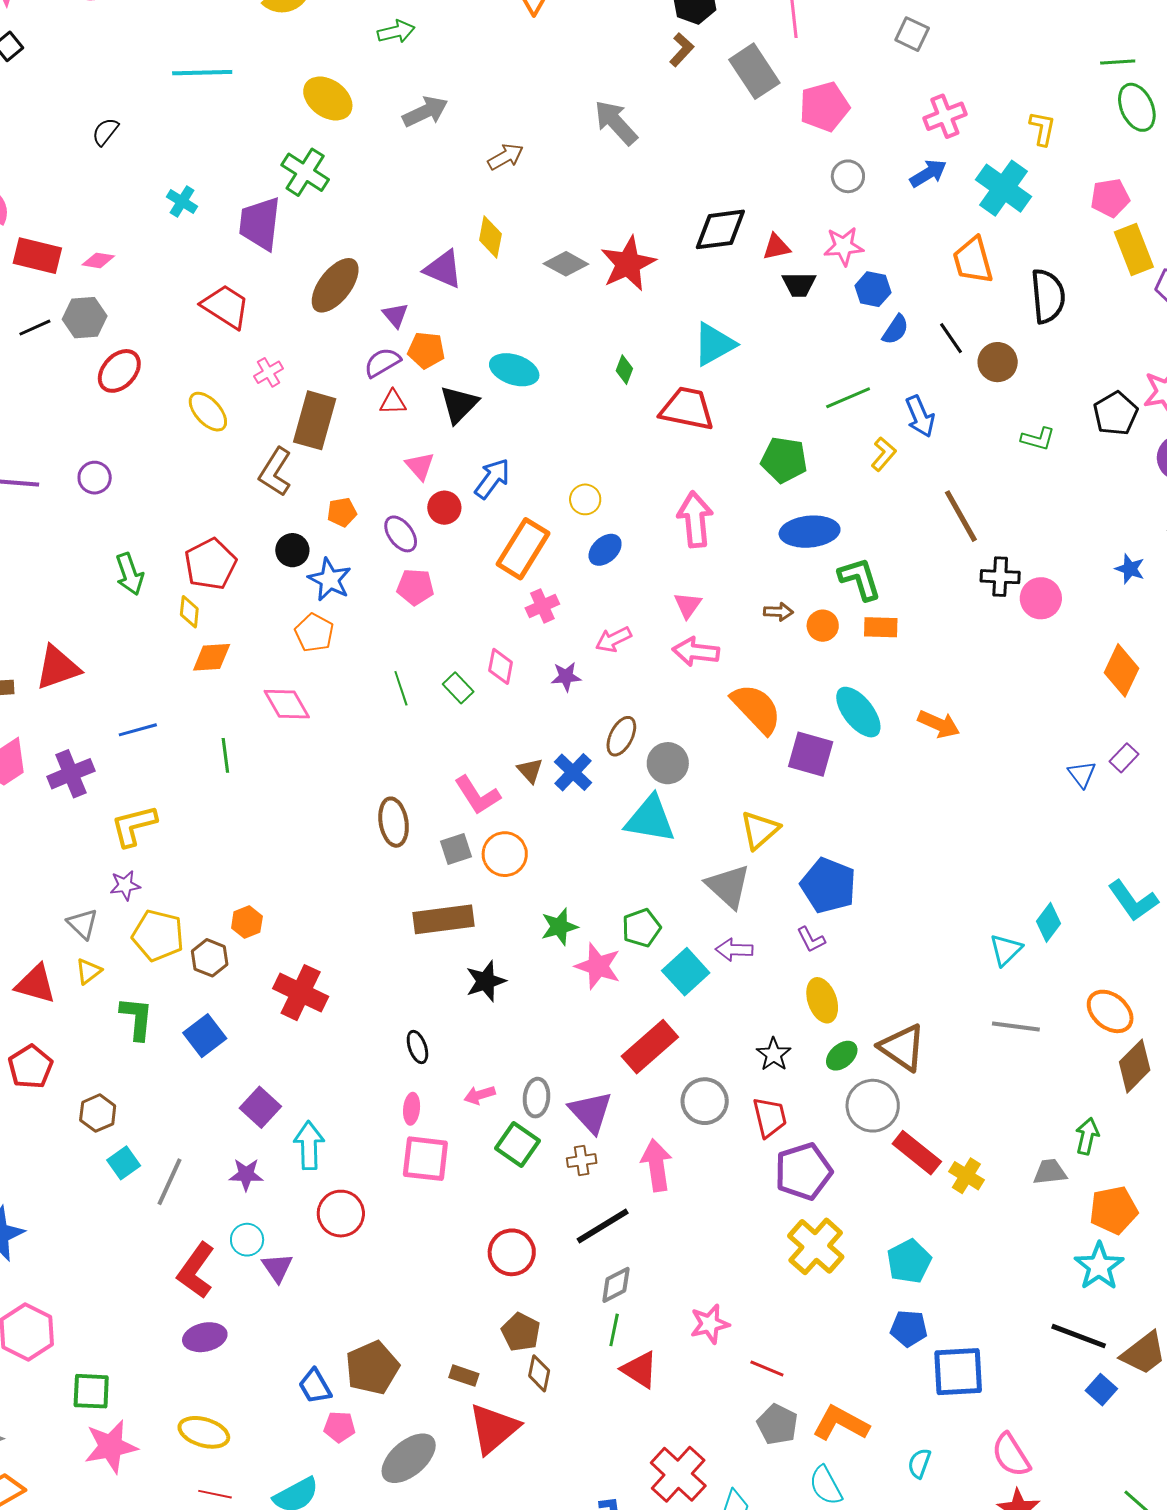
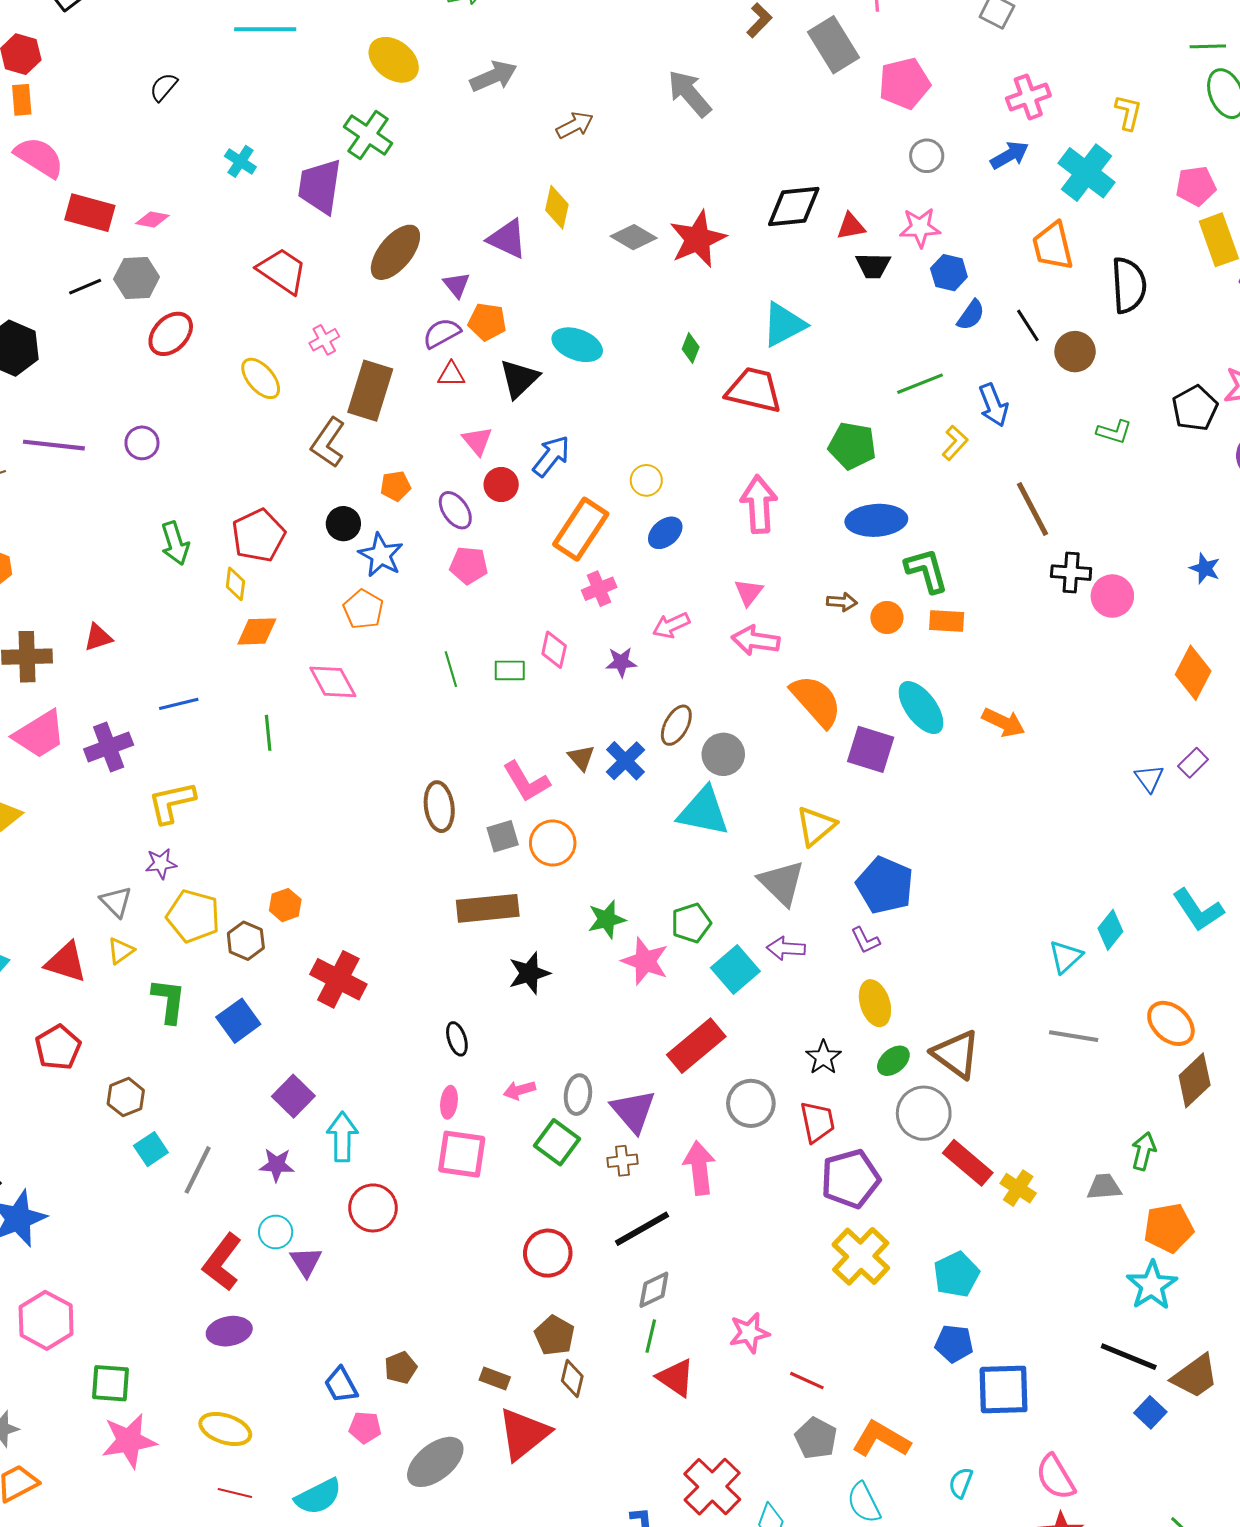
red triangle: (58, 668) -> (98, 637), size x0.6
green rectangle: (458, 688) -> (510, 670), turned -48
brown pentagon: (372, 1368) -> (401, 1368), size x0.6

